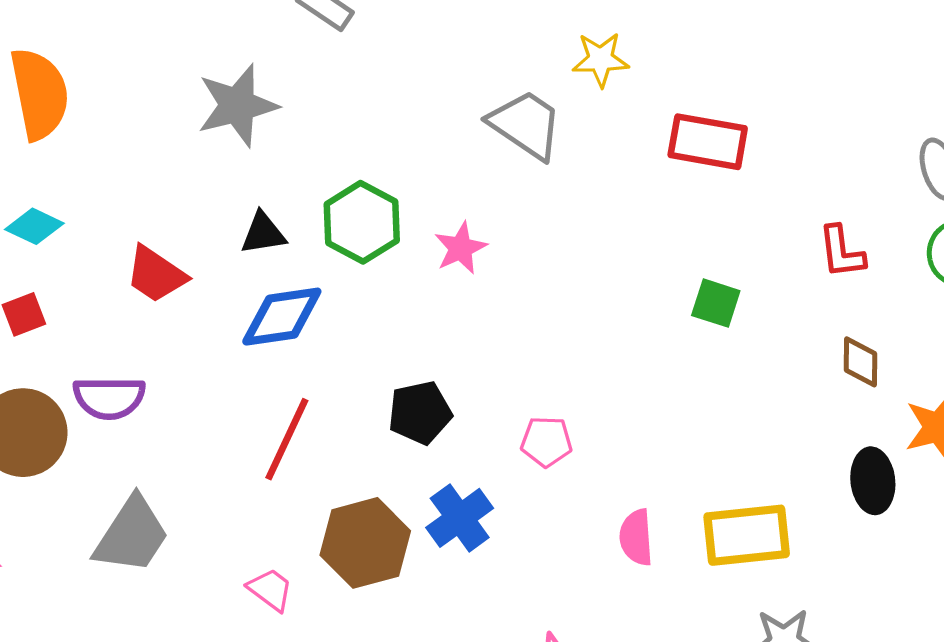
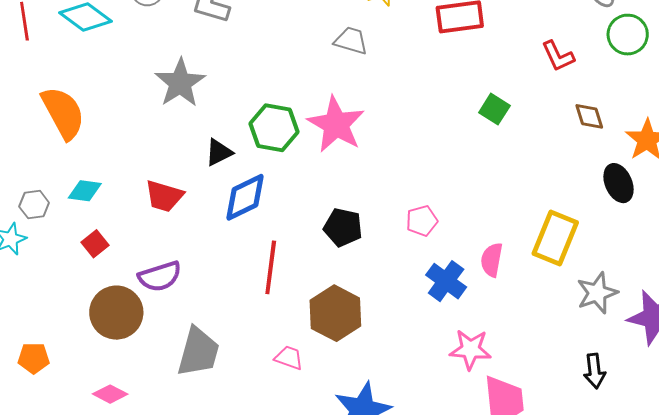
gray trapezoid: (526, 125) -> (351, 41), size x0.7
pink star: (461, 248) -> (336, 124), size x1.8
green square: (716, 303) -> (494, 109), turned 32
black pentagon: (420, 413) -> (343, 227), turned -30
blue cross: (460, 518) -> (446, 281), moved
yellow rectangle: (747, 535) -> (555, 238), turned -44
pink semicircle: (636, 537) -> (492, 260), turned 32

